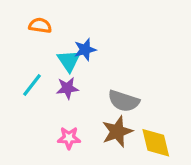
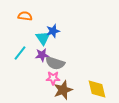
gray semicircle: (124, 101) -> (55, 63), moved
brown star: (117, 132) -> (63, 90), moved
pink star: (69, 138) -> (53, 78), moved

